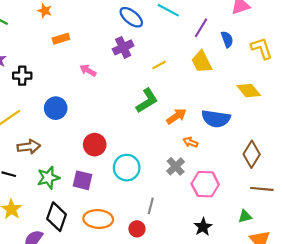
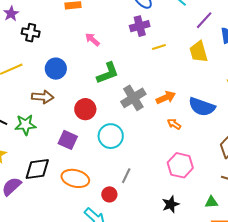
purple cross: (123, 47) -> (140, 26), moved
green L-shape: (147, 101) -> (108, 73), moved
brown arrow: (29, 147) -> (43, 97), moved
gray cross: (176, 166) -> (133, 98), moved, size x1.4
green star: (48, 178) -> (25, 125), moved
black diamond: (57, 217) -> (37, 169), turned 52

